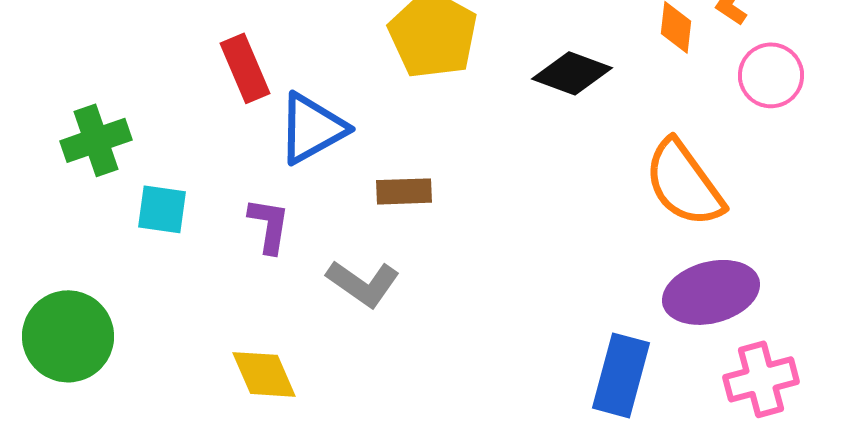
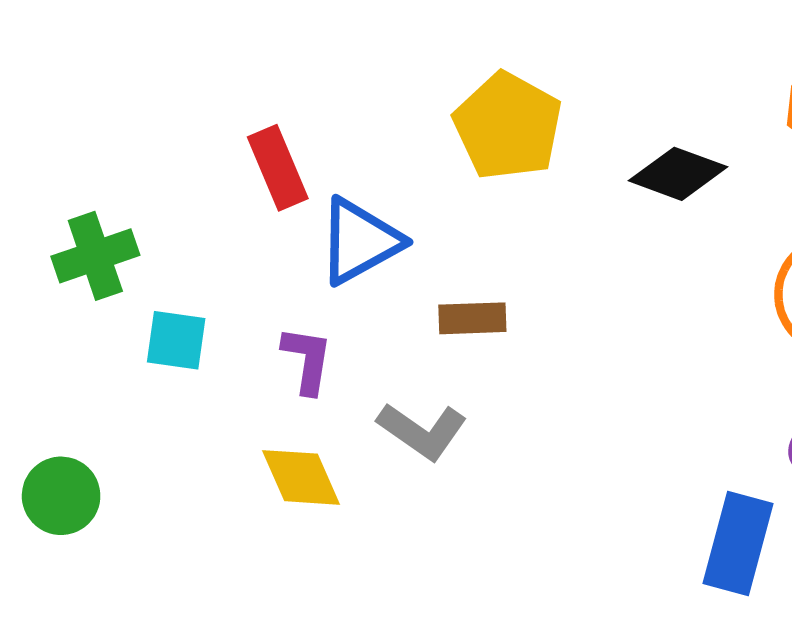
green circle: (68, 336) -> (61, 496), size x0.7
yellow diamond: (264, 374) -> (301, 477), moved

